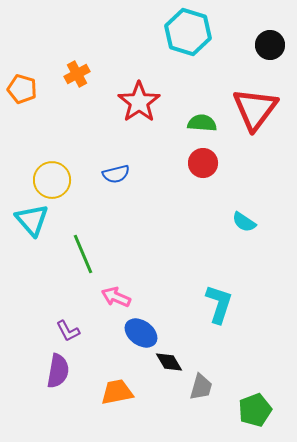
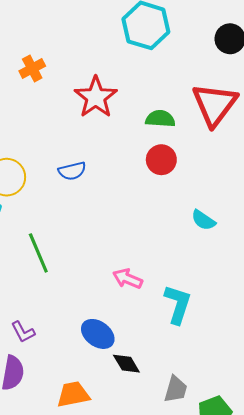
pink arrow: (116, 297) -> (128, 279), moved
gray trapezoid: (201, 387) -> (176, 389), moved

